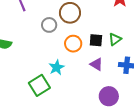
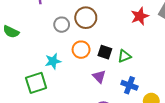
cyan star: (57, 67) -> (53, 61), moved

